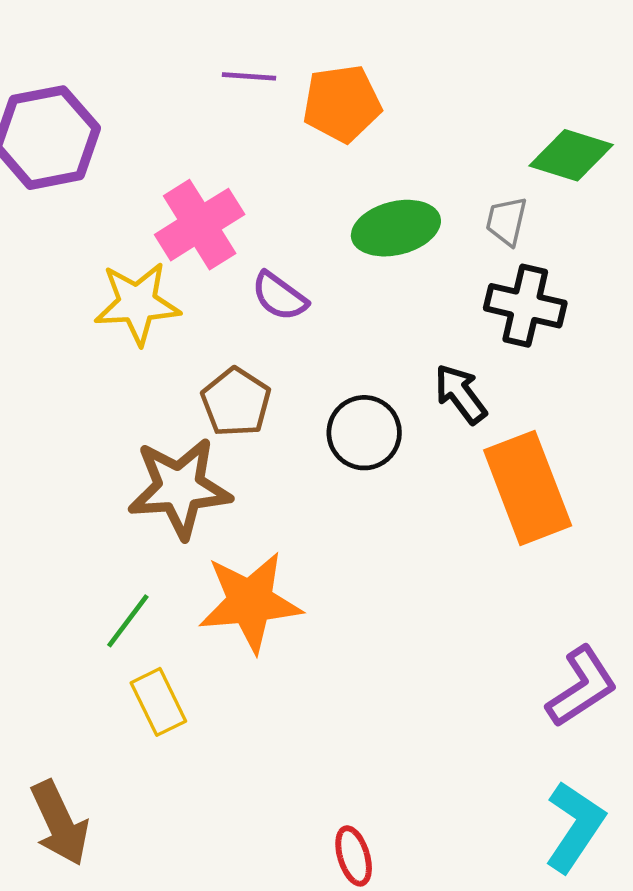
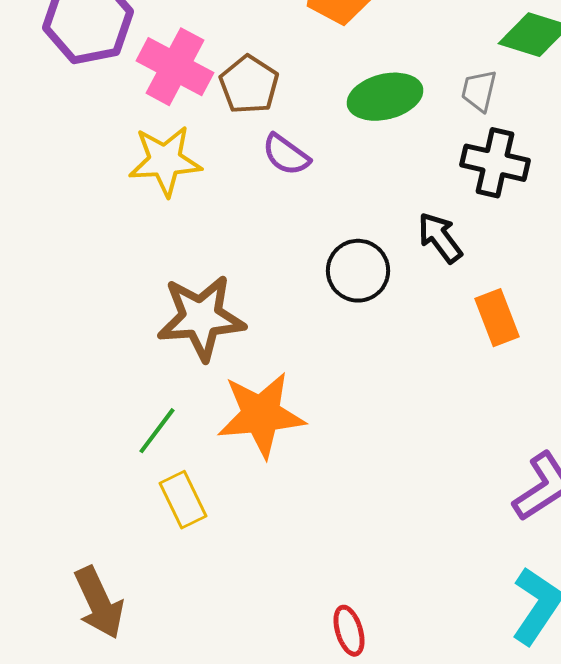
pink cross: (200, 225) -> (175, 67), moved, turned -30
brown pentagon: (236, 402) -> (249, 85), moved
orange rectangle: (528, 488) -> (497, 318), size x0.6

